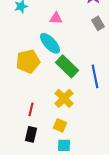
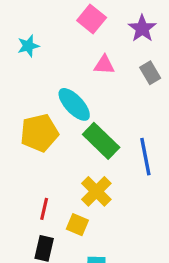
pink triangle: (56, 18) -> (104, 65), moved
yellow square: (60, 125) -> (77, 225), moved

